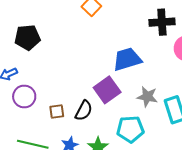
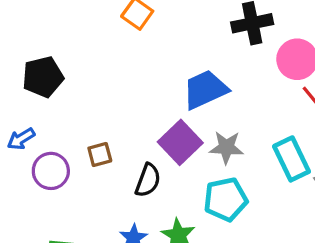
gray star: (147, 97) -> (226, 147), moved
brown square: (57, 111) -> (100, 154), moved

